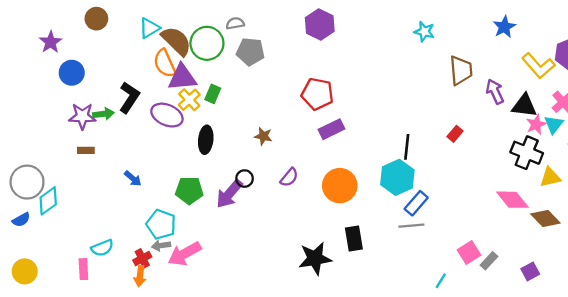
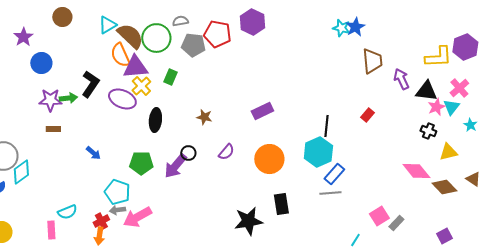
blue star: (504, 27) -> (355, 27), moved
yellow L-shape: (538, 66) -> (438, 57), turned -52
green rectangle: (213, 94) -> (170, 77), moved
red pentagon: (317, 94) -> (217, 34), moved
black cross: (527, 153) -> (428, 131), size x0.6
purple square: (530, 271) -> (444, 236), moved

